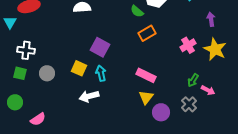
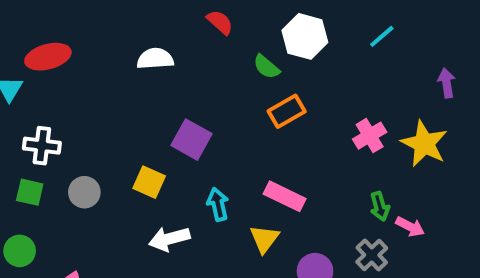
purple arrow: (211, 19) -> (447, 83), moved
cyan arrow: (101, 73) -> (218, 204), moved
green arrow: (193, 80) -> (380, 206), turned -48
yellow triangle: (146, 97) -> (264, 239), moved

